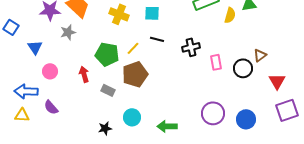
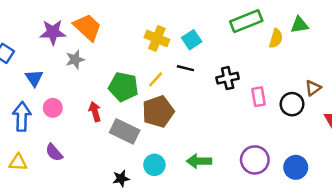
cyan square: (152, 13) -> (192, 40), moved, turned -35
yellow cross: (119, 14) -> (157, 38), moved
gray rectangle: (108, 90) -> (125, 131), size x1.6
blue arrow: (26, 91) -> (22, 117), moved, turned 90
green arrow: (167, 126) -> (199, 161), moved

